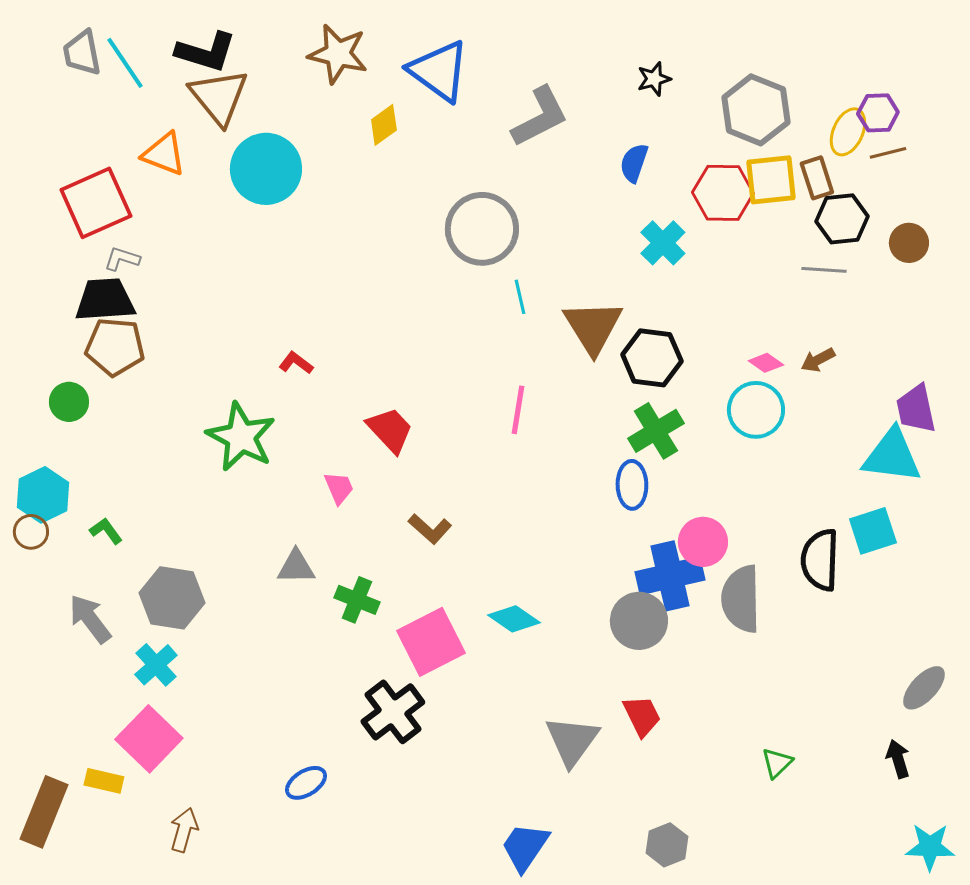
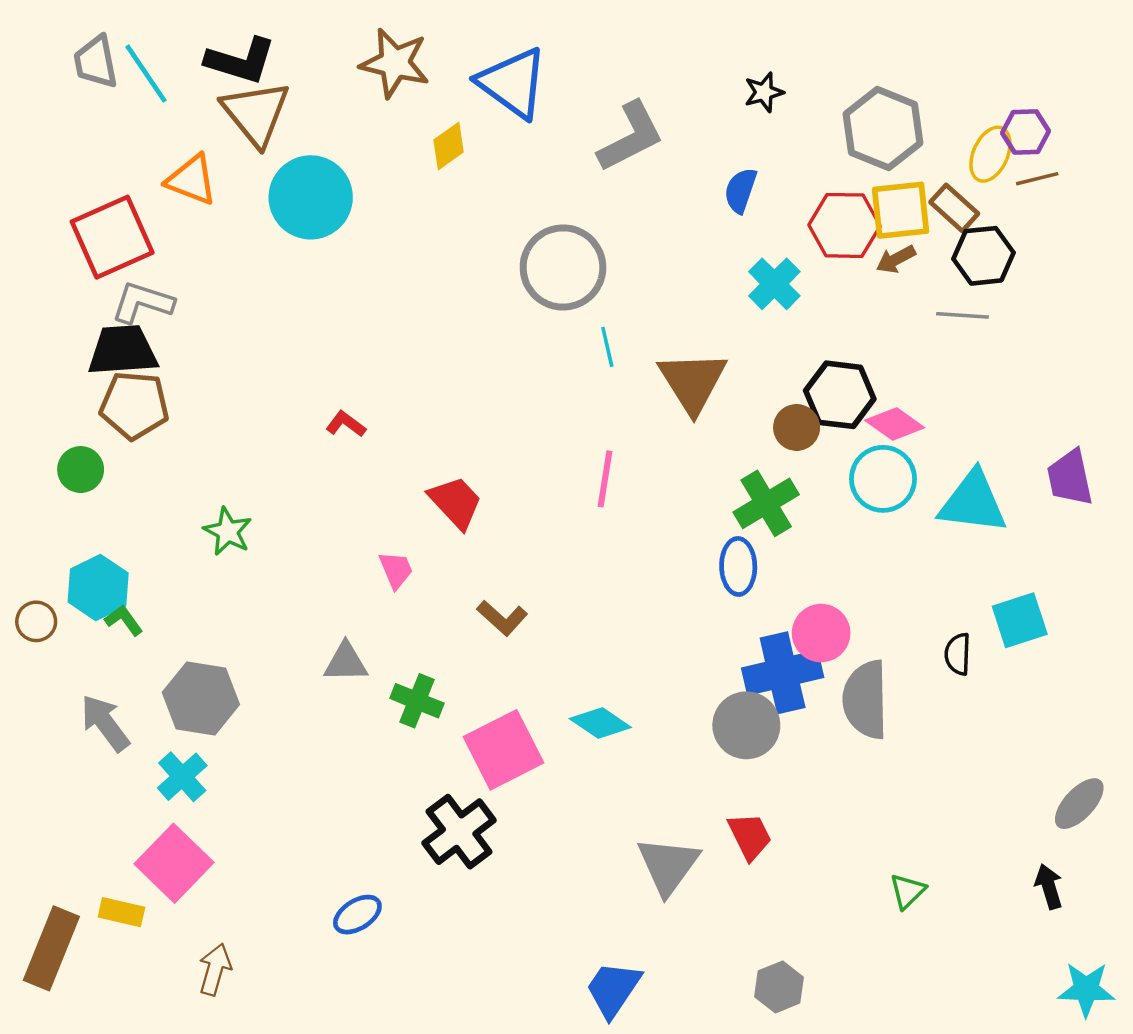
brown rectangle: (817, 178) -> (954, 208), turned -30
brown circle: (909, 243) -> (797, 427), moved
gray L-shape: (122, 259) -> (142, 303), size x1.5
black hexagon: (652, 358) -> (840, 395), moved
brown arrow: (818, 360) -> (896, 259), moved
pink diamond: (766, 363) -> (895, 424), size x1.4
green star: (241, 437) -> (228, 531), moved, size x0.6
cyan triangle: (892, 456) -> (973, 502), moved
cyan hexagon: (43, 495) -> (98, 588), moved
black semicircle: (820, 560) -> (958, 654), size x0.6

